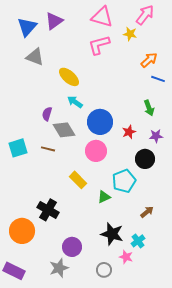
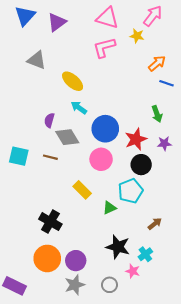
blue triangle: (27, 27) -> (25, 16), moved
red star: (129, 132) -> (136, 139), size x1.5
cyan square: (18, 148) -> (19, 156), turned 30
black circle: (145, 159) -> (141, 165), moved
orange circle: (22, 231) -> (47, 258), moved
gray star: (59, 268) -> (75, 285), moved

